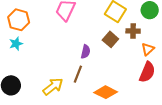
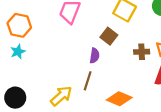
brown cross: (133, 31) -> (142, 52), moved
brown square: (110, 39) -> (109, 36), moved

